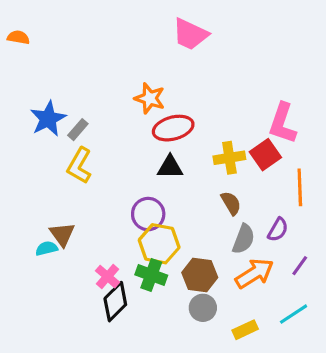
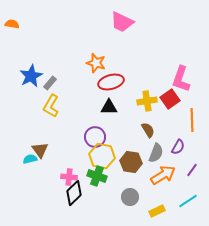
brown hexagon: (200, 275) -> (131, 162), moved
pink cross: (108, 277) -> (69, 177), turned -35

